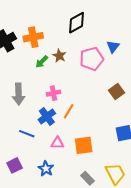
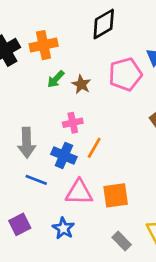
brown star: (59, 56) -> (81, 84), moved
gray arrow: (19, 94) -> (27, 143), moved
blue cross: (47, 117) -> (64, 156), turned -30
pink triangle: (57, 143) -> (79, 192), size x1.5

